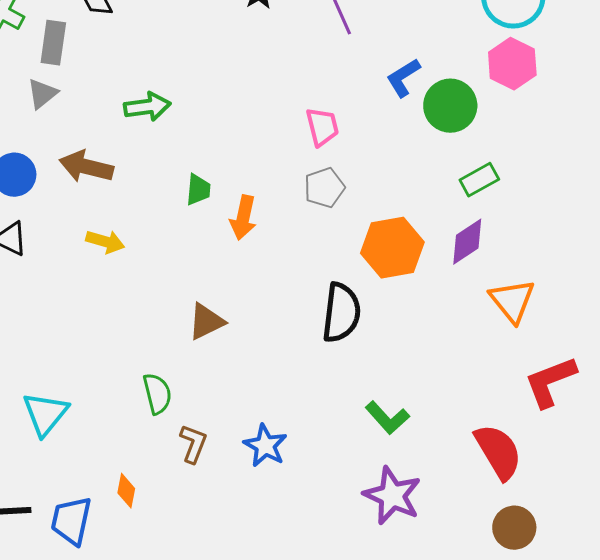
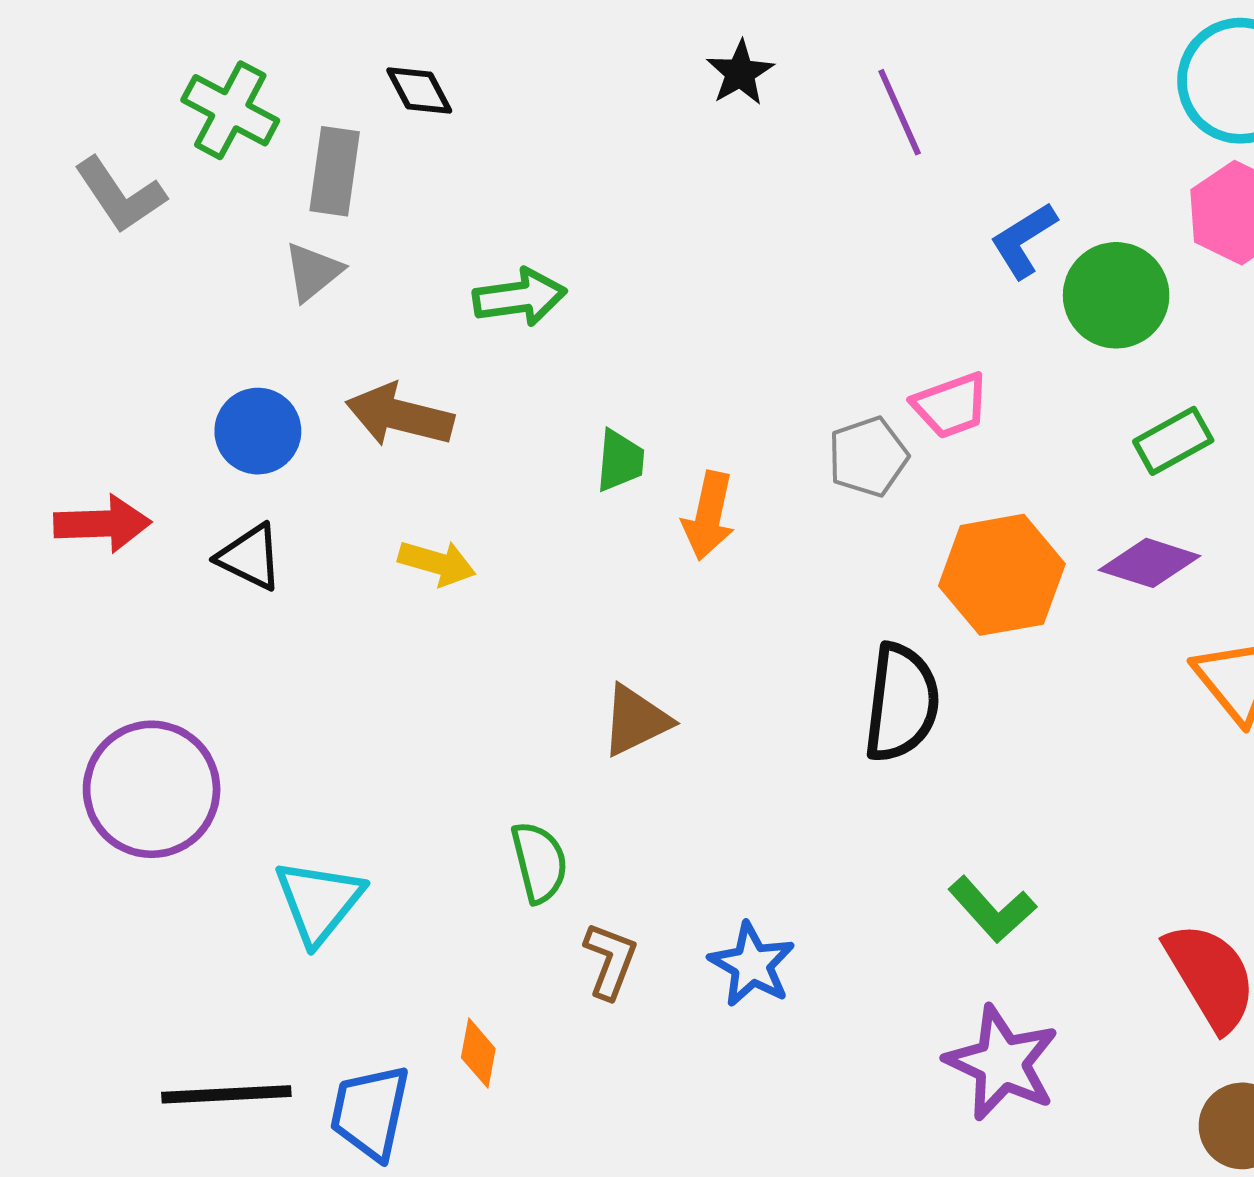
pink trapezoid: (322, 127) -> (951, 405), moved, turned 84
purple diamond: (467, 242) -> (1150, 563), turned 51

